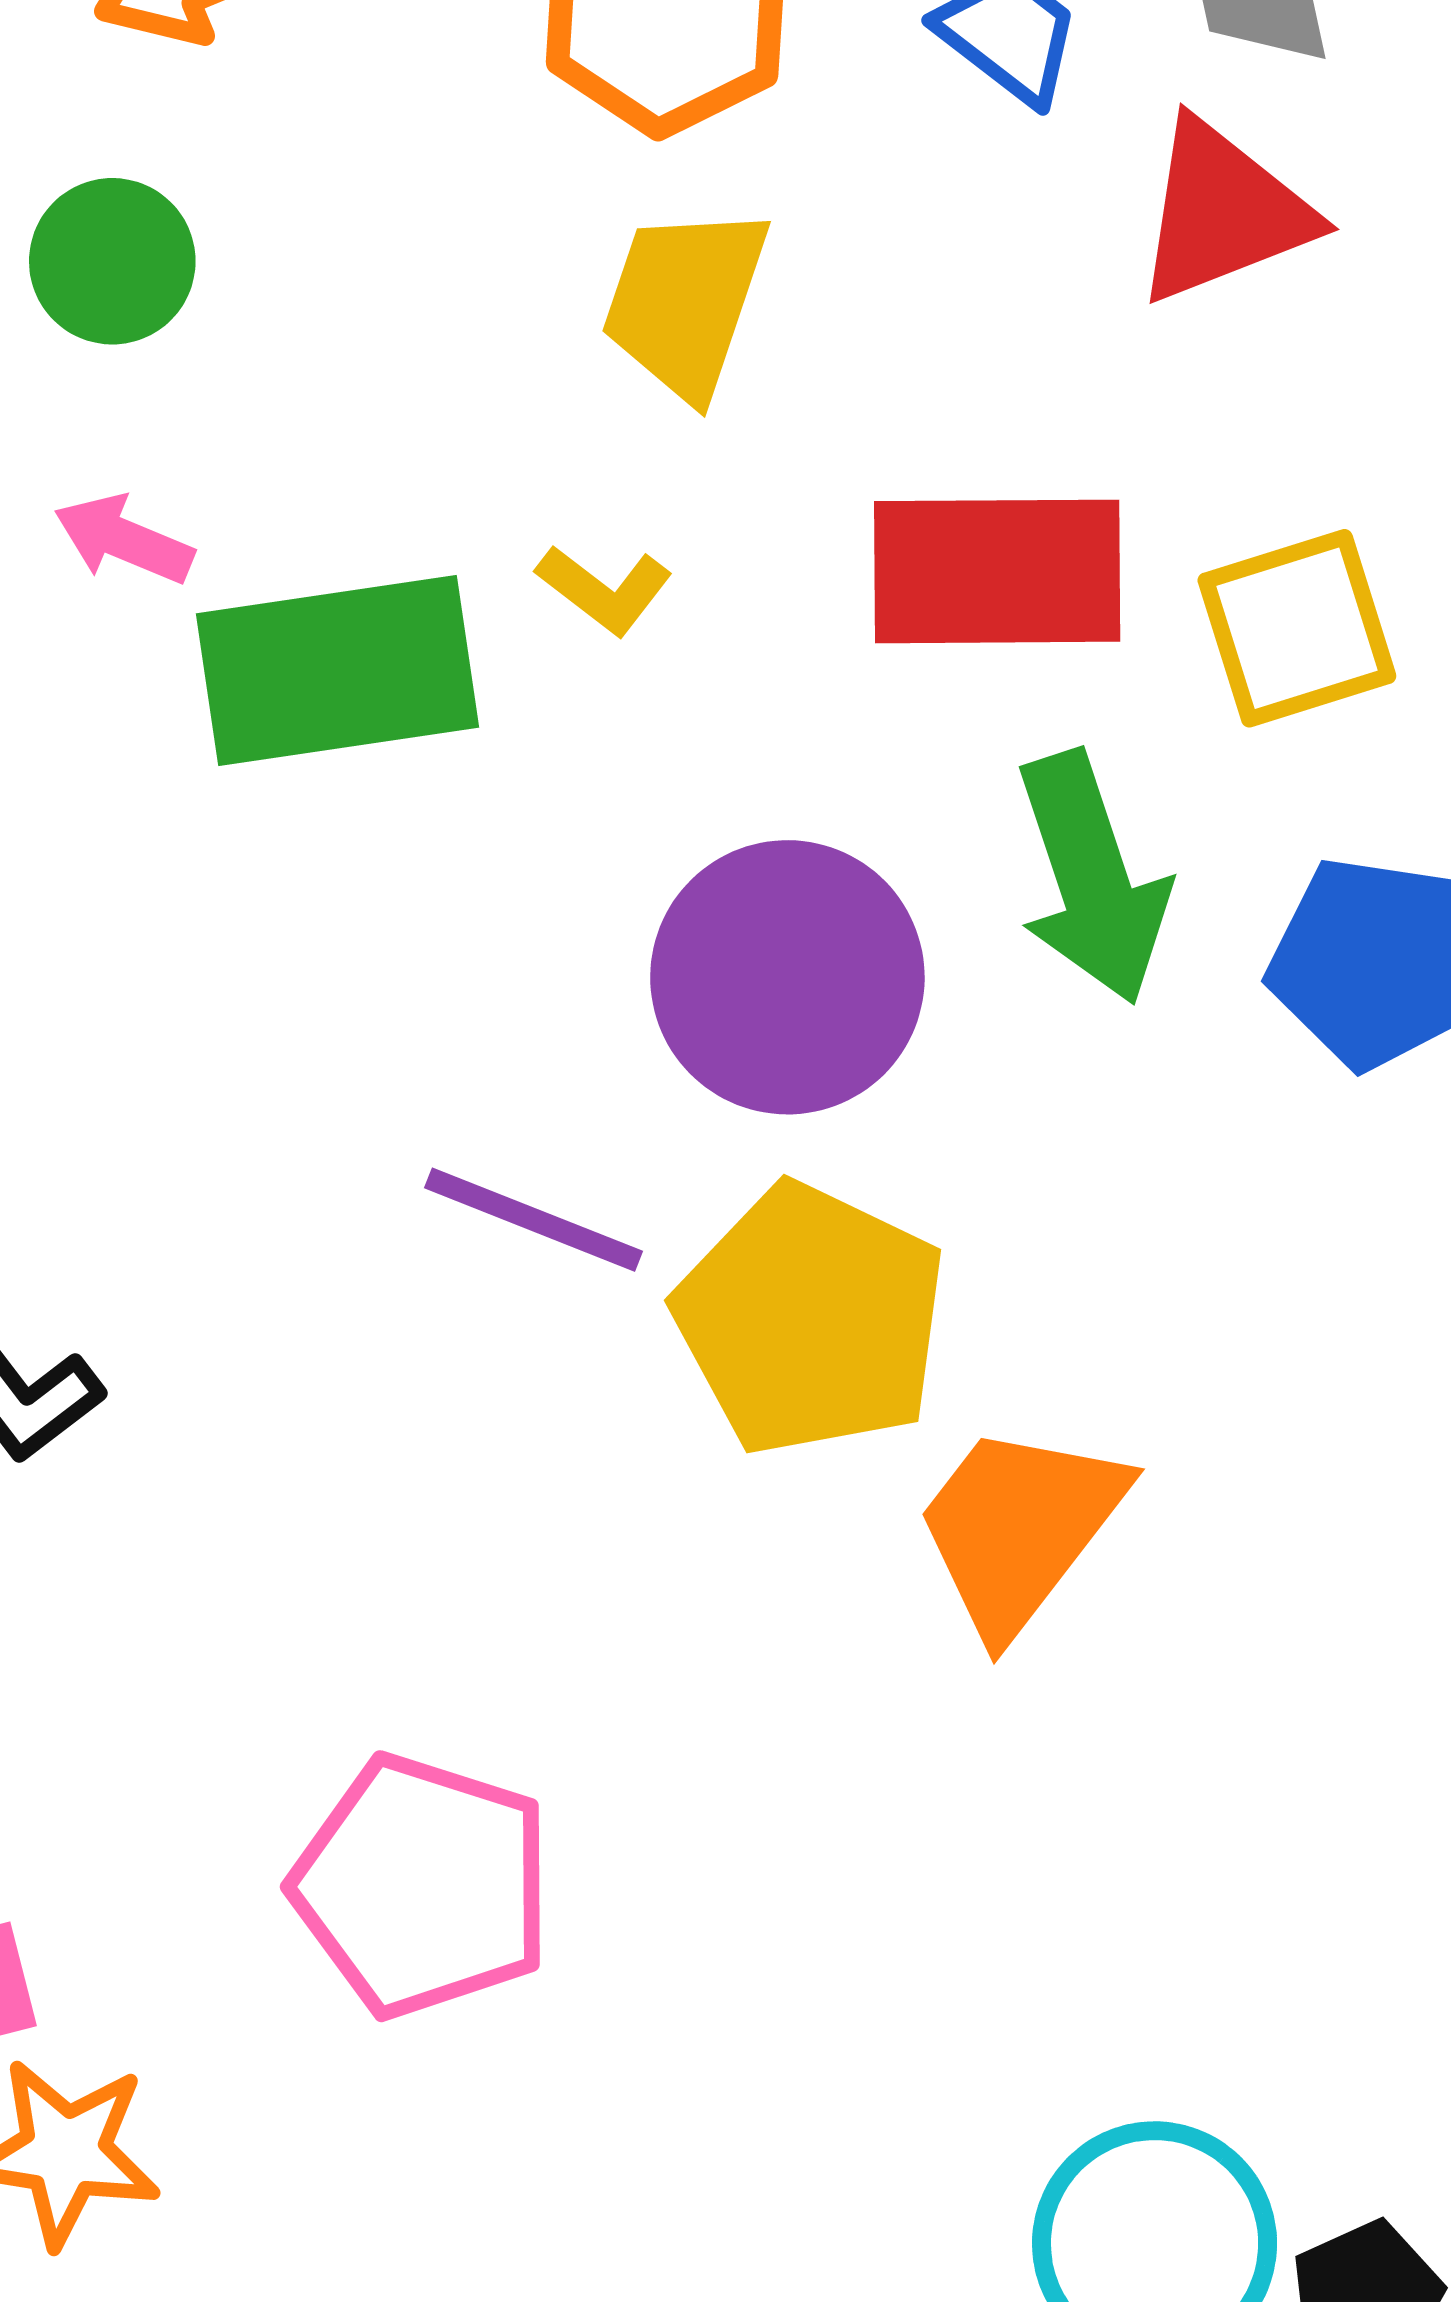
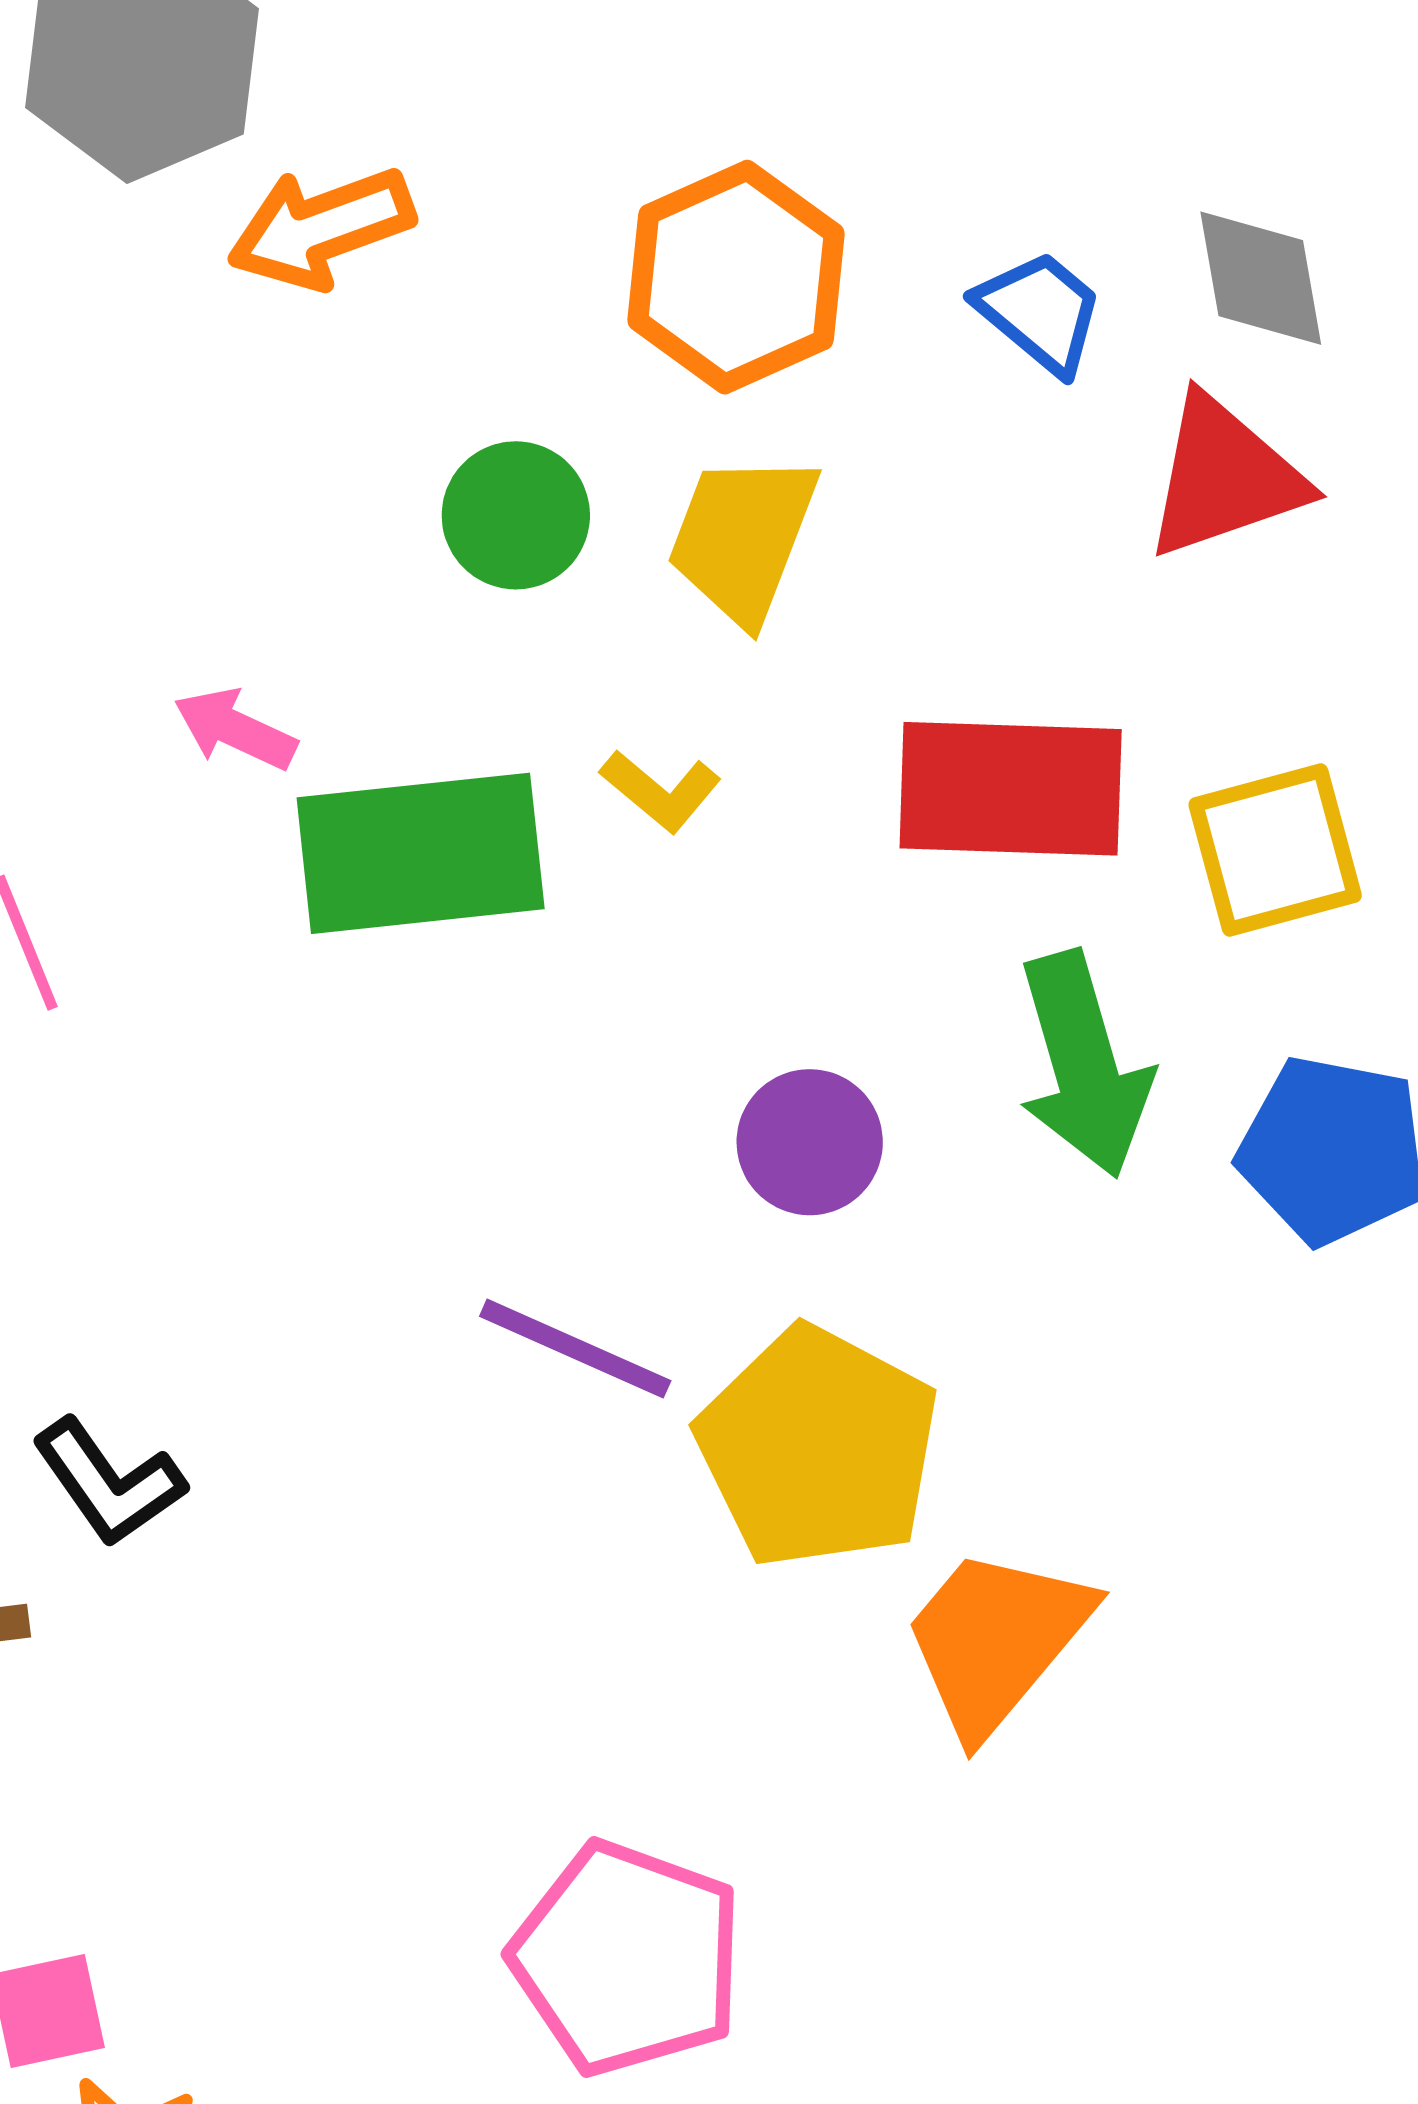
green circle: (112, 261) -> (516, 515), moved
purple circle: (787, 977) -> (810, 1142), size x0.6
pink pentagon: (422, 1886) -> (627, 1958), moved

